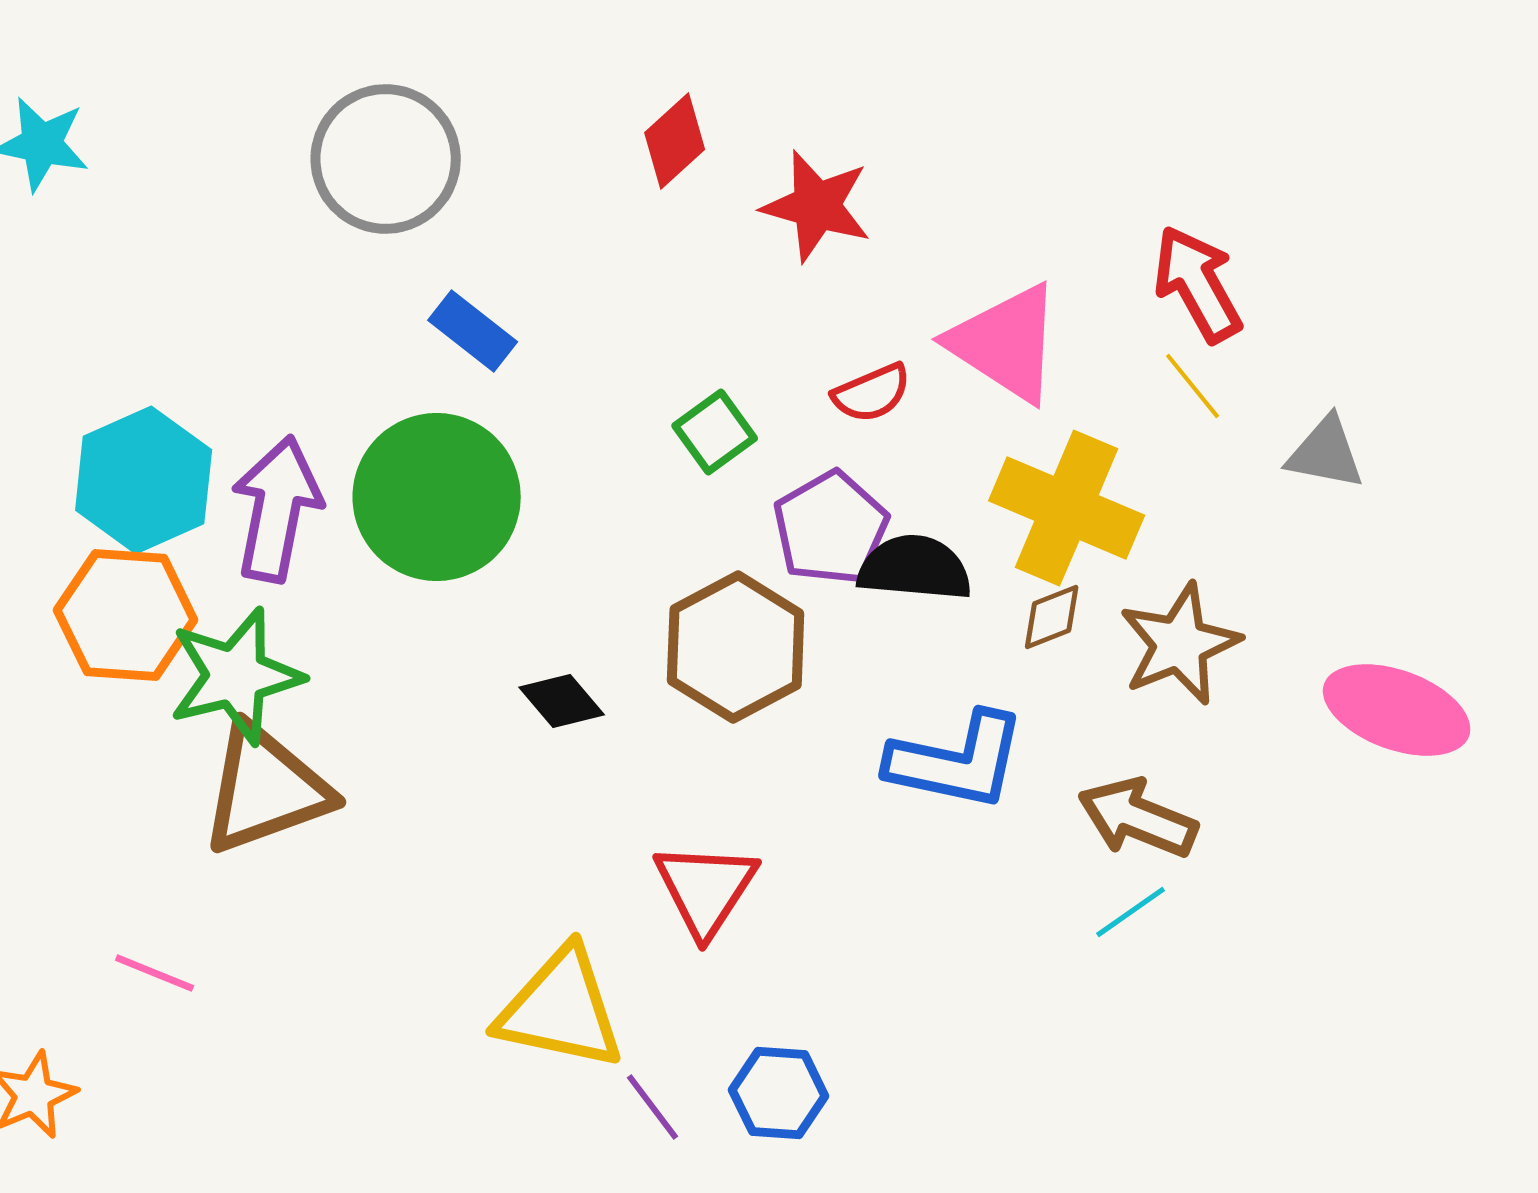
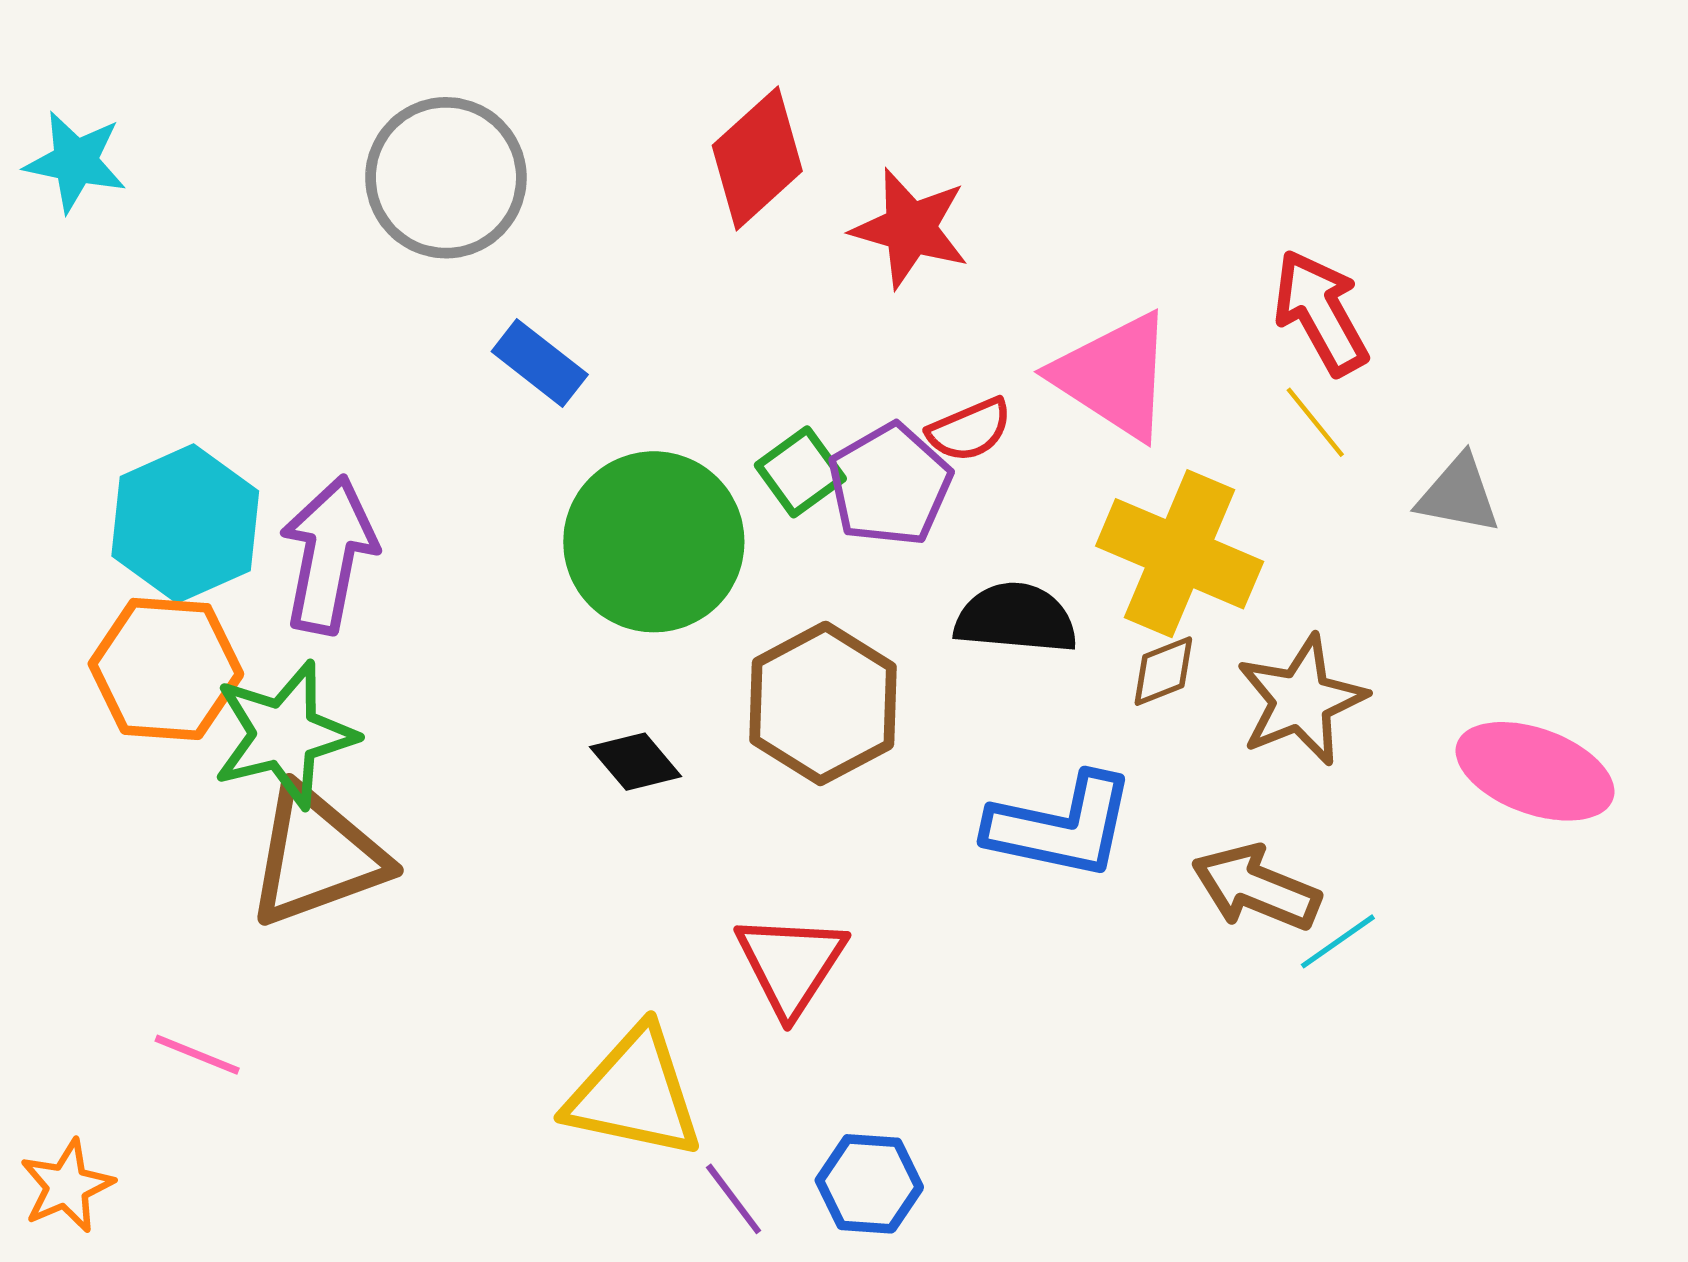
red diamond: (675, 141) -> (757, 158), size x1.4
green circle: (437, 497) -> (654, 542), moved
purple pentagon: (831, 528) -> (890, 485), moved
cyan line: (1131, 912) -> (1338, 941), moved

